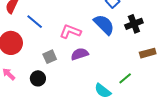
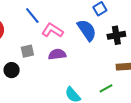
blue line: (35, 22) -> (32, 15), moved
green line: (125, 78) -> (106, 88), moved

